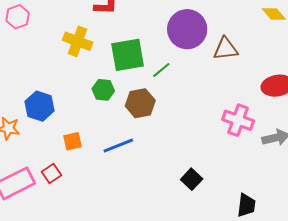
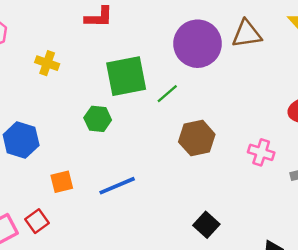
yellow cross: (78, 41) -> (47, 63), moved, size x0.7
brown triangle: (226, 49) -> (247, 34), moved
brown hexagon: (140, 103) -> (197, 138), moved
pink cross: (238, 120) -> (261, 152), size x0.7

